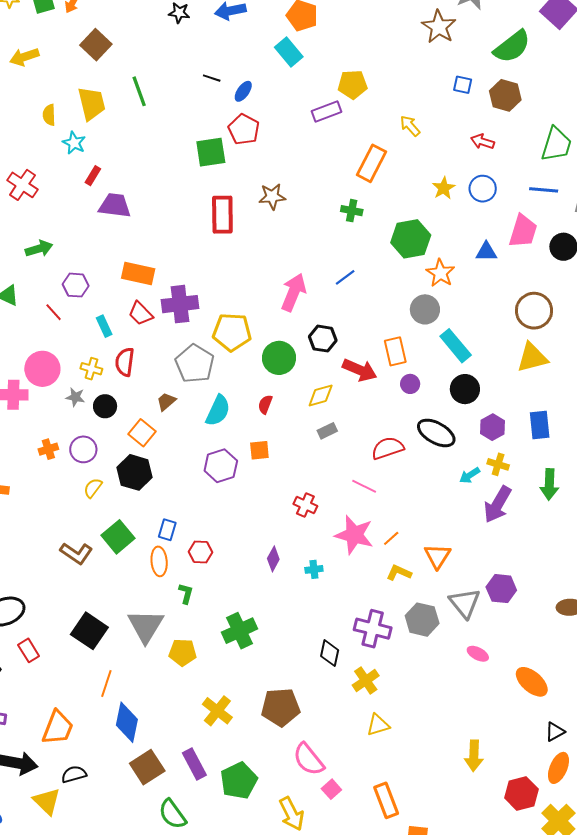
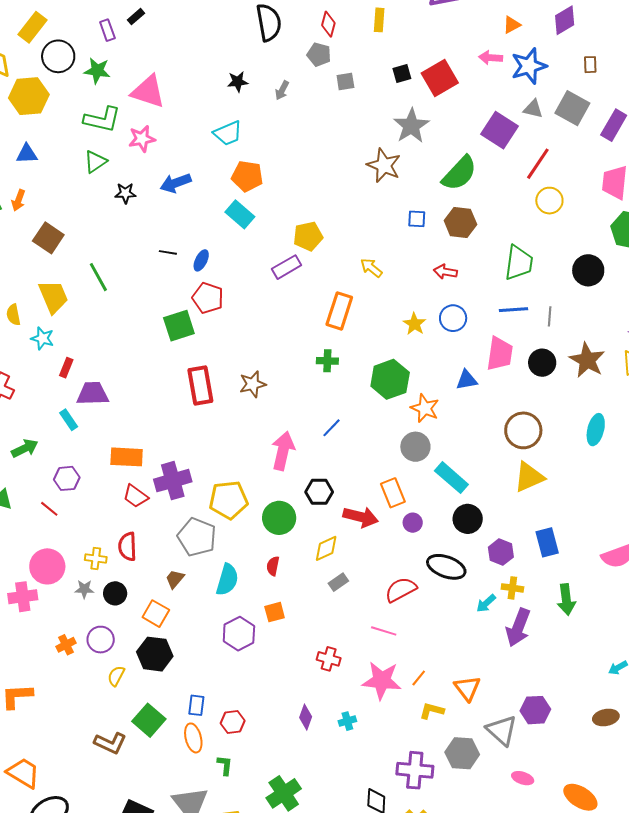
brown star: (272, 197) -> (253, 384), moved
cyan rectangle: (104, 326) -> (69, 420), moved

